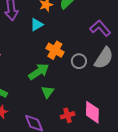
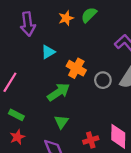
cyan triangle: (37, 25) -> (48, 52), moved
green triangle: (47, 92) -> (61, 122), moved

